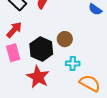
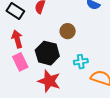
red arrow: (14, 30) -> (17, 39), turned -48
brown circle: (65, 39) -> (68, 31), moved

